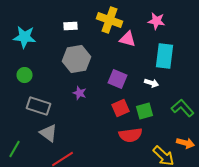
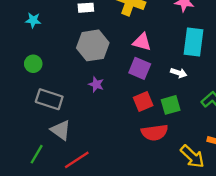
cyan star: (24, 37) -> (33, 20), size x0.6
pink triangle: (128, 39) -> (142, 42), moved
green line: (14, 149) -> (37, 154), moved

